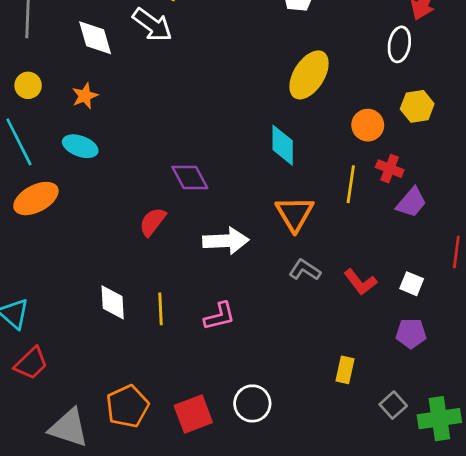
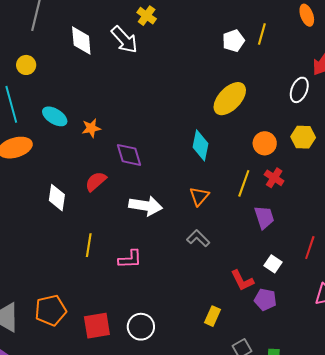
orange star: (85, 96) -> (91, 128), moved
purple trapezoid: (411, 202) -> (264, 217), moved, turned -70
orange triangle: (295, 214) -> (199, 196), size x0.7
red L-shape: (360, 282) -> (242, 280), moved
white diamond: (113, 302) -> (57, 198), moved

